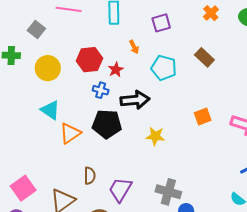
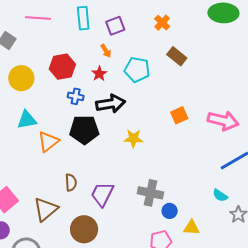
orange cross: (211, 13) -> (162, 23), moved
purple square: (161, 23) -> (115, 26), moved
red star: (116, 70) -> (99, 74), moved
cyan triangle: (50, 110) -> (27, 120), turned -40

